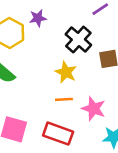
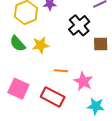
yellow star: (66, 72) -> (41, 45), moved, turned 30

